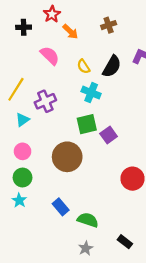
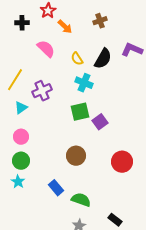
brown circle: (67, 157) -> (76, 156), moved, size x0.7

